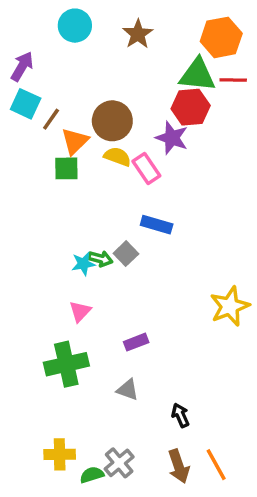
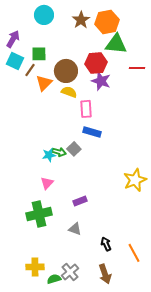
orange hexagon: (221, 37) -> (107, 22), moved
red line: (233, 80) -> (137, 68), moved
red hexagon: (191, 107) -> (96, 63), moved
green square: (66, 168) -> (39, 54), moved
pink rectangle: (146, 168) -> (86, 109), moved, turned 30
orange line: (216, 465) -> (134, 253), moved

